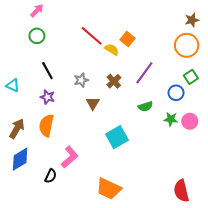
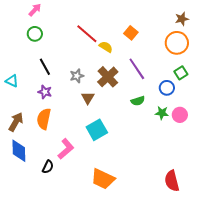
orange square: (128, 39) -> (131, 33), moved
purple line: (144, 73) -> (137, 69), turned -70
brown cross: (114, 81) -> (108, 77), size x1.5
cyan square: (117, 137) -> (97, 130), moved
blue diamond: (20, 159) -> (19, 151), turned -60

